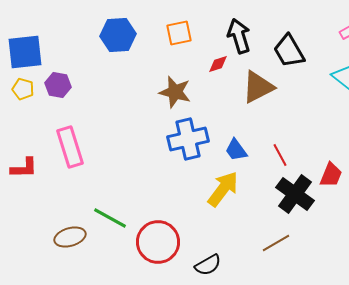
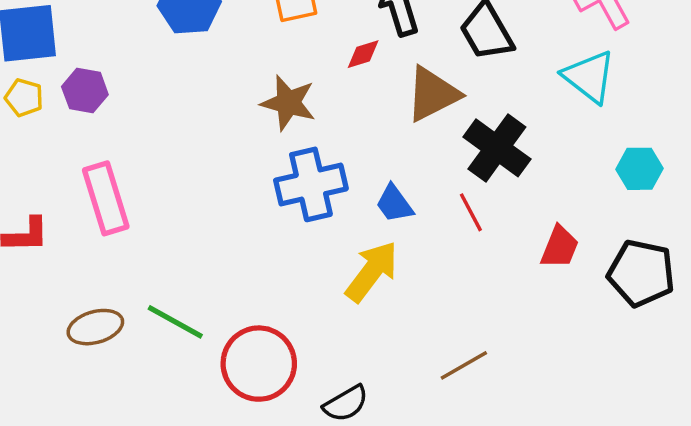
black cross: (295, 194) -> (497, 148), moved
brown ellipse: (70, 237) -> (95, 327), moved

